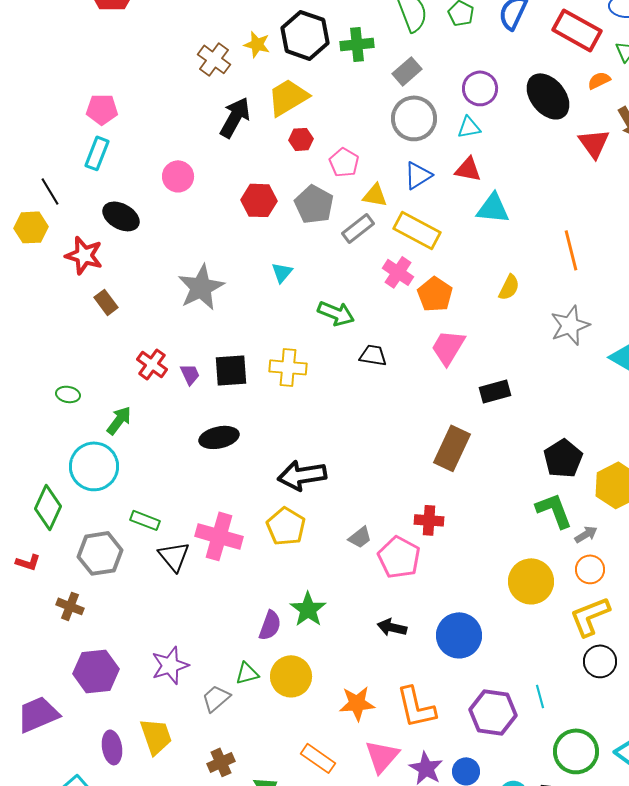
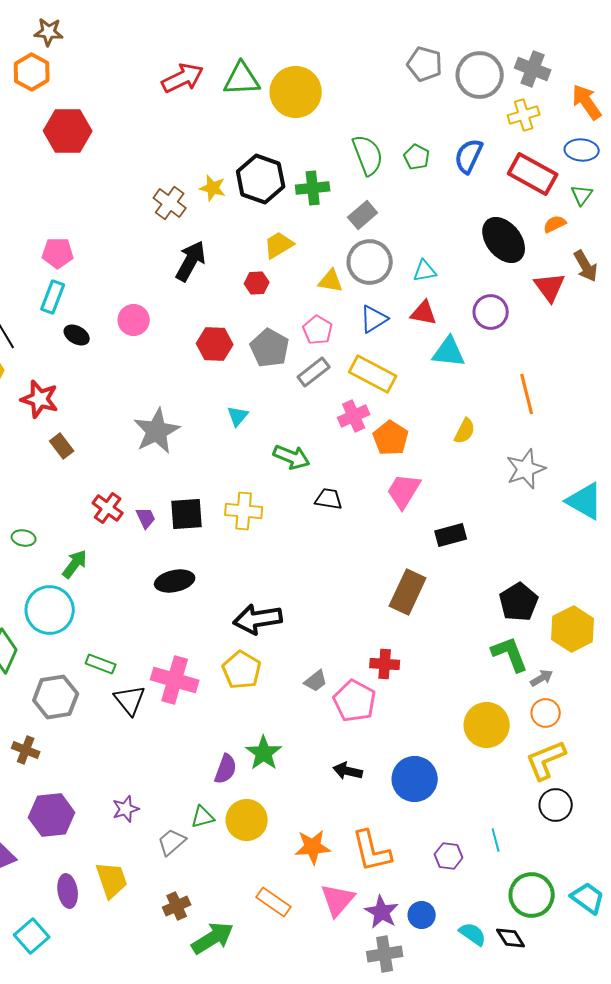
purple circle: (480, 88) -> (491, 312), moved
yellow trapezoid: (288, 97) -> (279, 245), moved, size x0.7
pink pentagon: (344, 162) -> (318, 330), moved
yellow triangle: (375, 195) -> (331, 281), moved
black ellipse: (121, 216) -> (77, 335), moved, size x0.7
pink cross: (398, 272) -> (354, 416), turned 32
purple star: (170, 665) -> (126, 809), size x0.7
purple hexagon: (493, 712) -> (449, 856), size x0.6

